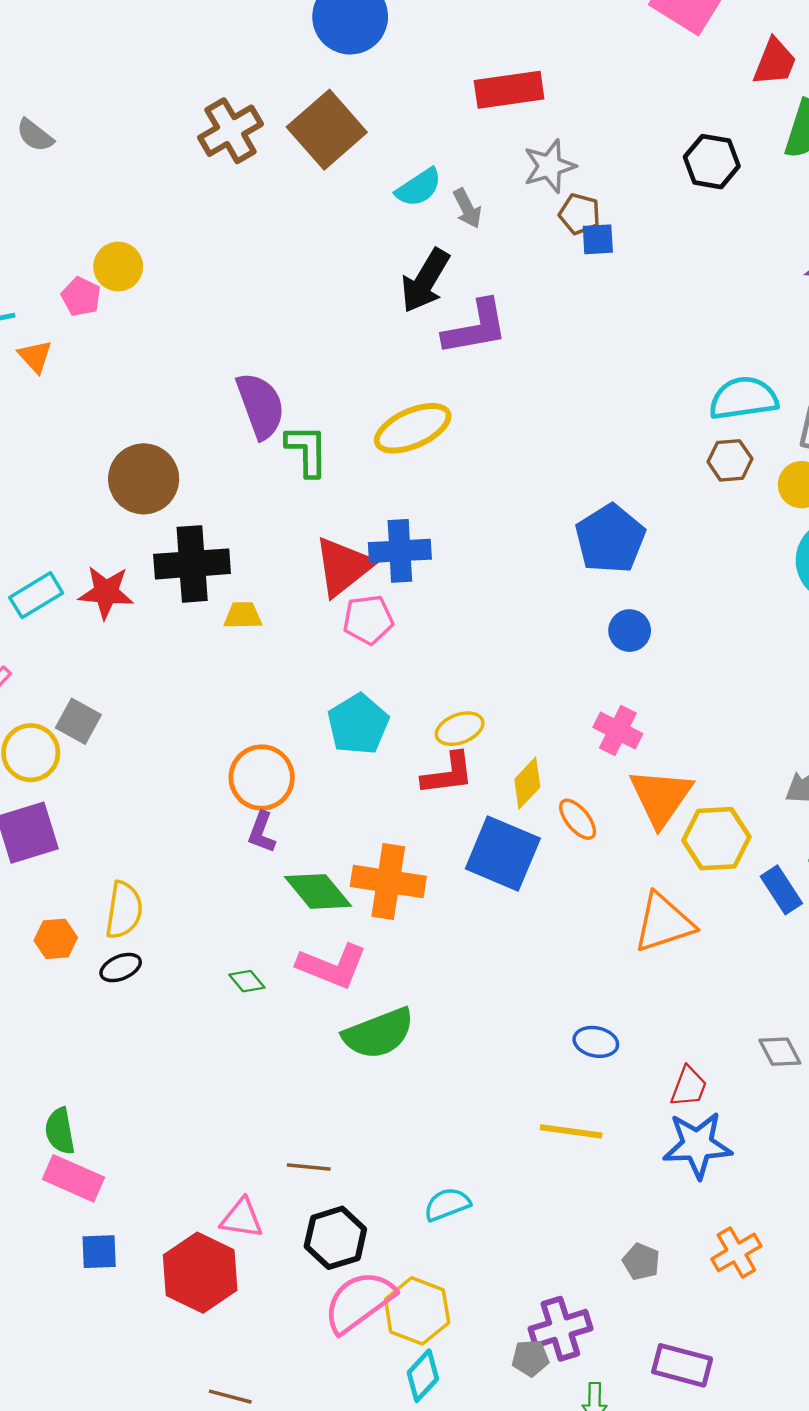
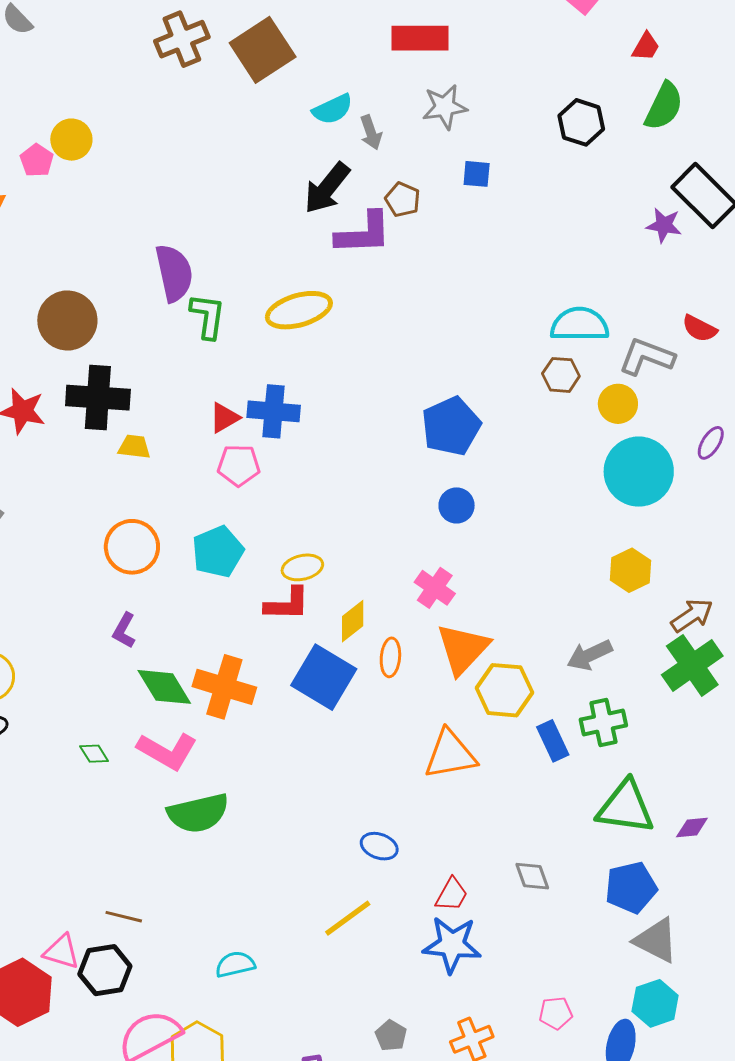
red trapezoid: (775, 62) -> (646, 47), size x0.7
brown pentagon: (580, 214) -> (403, 200), moved
red triangle: (343, 567) -> (224, 418), size x0.6
orange circle: (262, 777) -> (132, 547), moved
orange ellipse: (578, 819) -> (390, 657), turned 36
yellow line: (571, 1131) -> (348, 918), turned -52
black hexagon: (335, 1238) -> (105, 970), moved

